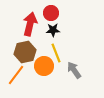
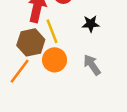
black star: (53, 30) -> (91, 24), moved
yellow line: (56, 53) -> (52, 31), moved

